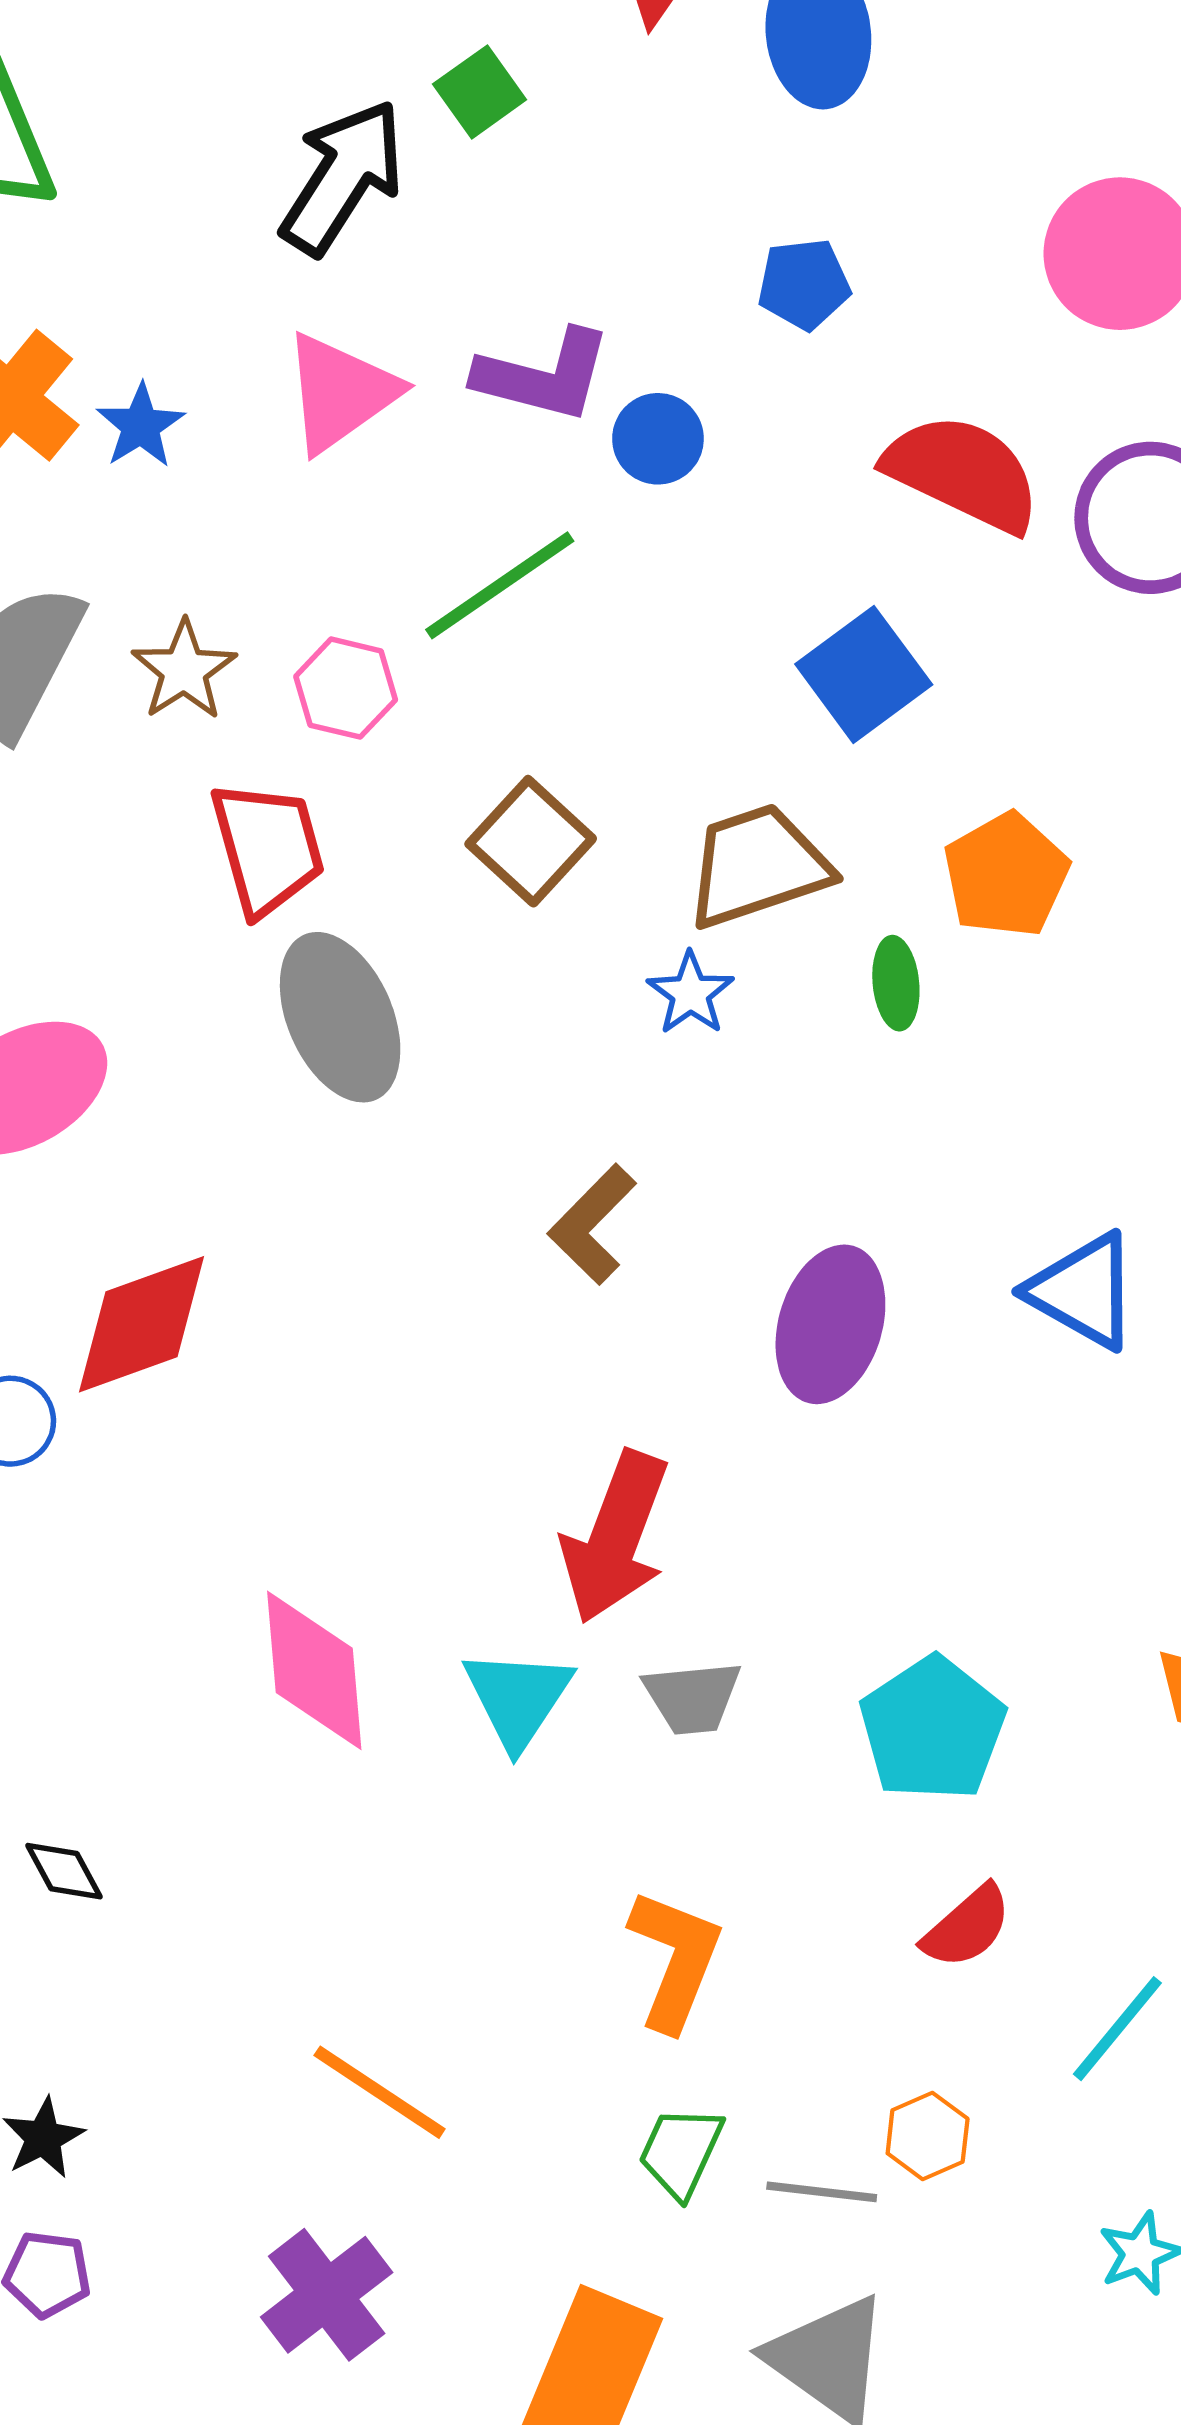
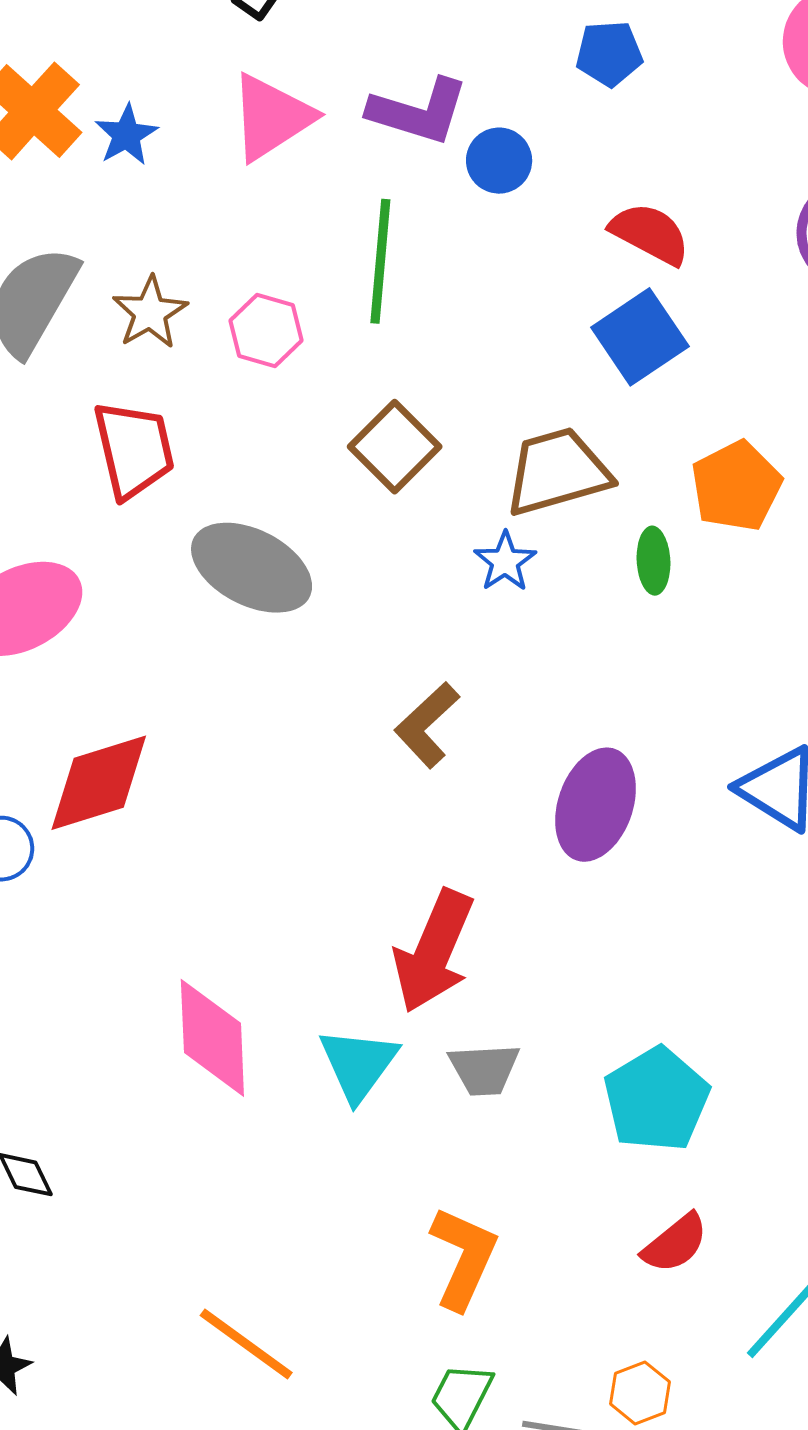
red semicircle: (963, 473) -> (650, 234), moved, size x0.7
green line: (500, 585) -> (380, 261), turned -53
red trapezoid: (267, 848) -> (134, 449), moved
gray ellipse: (340, 1017) -> (252, 568), turned -42

